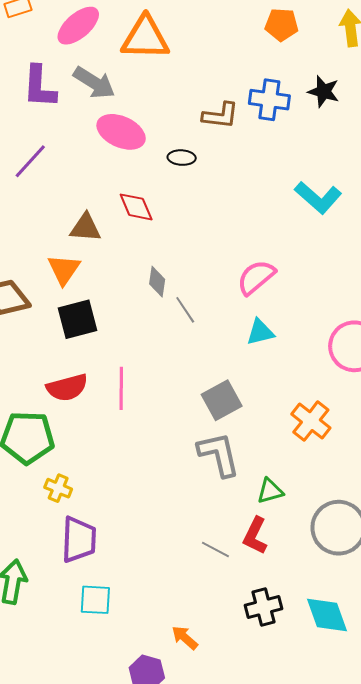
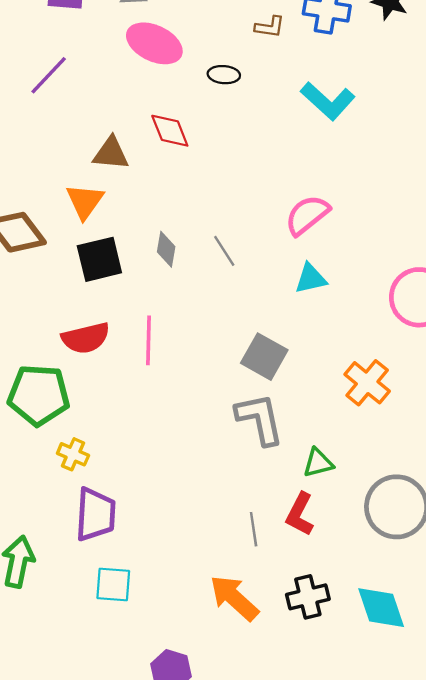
brown L-shape: (220, 115) -> (270, 27), size x0.7
cyan L-shape: (318, 198) -> (328, 101), moved
gray diamond: (157, 282) -> (166, 249), moved
gray square: (222, 400) -> (264, 357), turned -33
gray line: (215, 550) -> (254, 529), turned 52
orange arrow: (185, 638) -> (234, 598), moved, size x1.6

